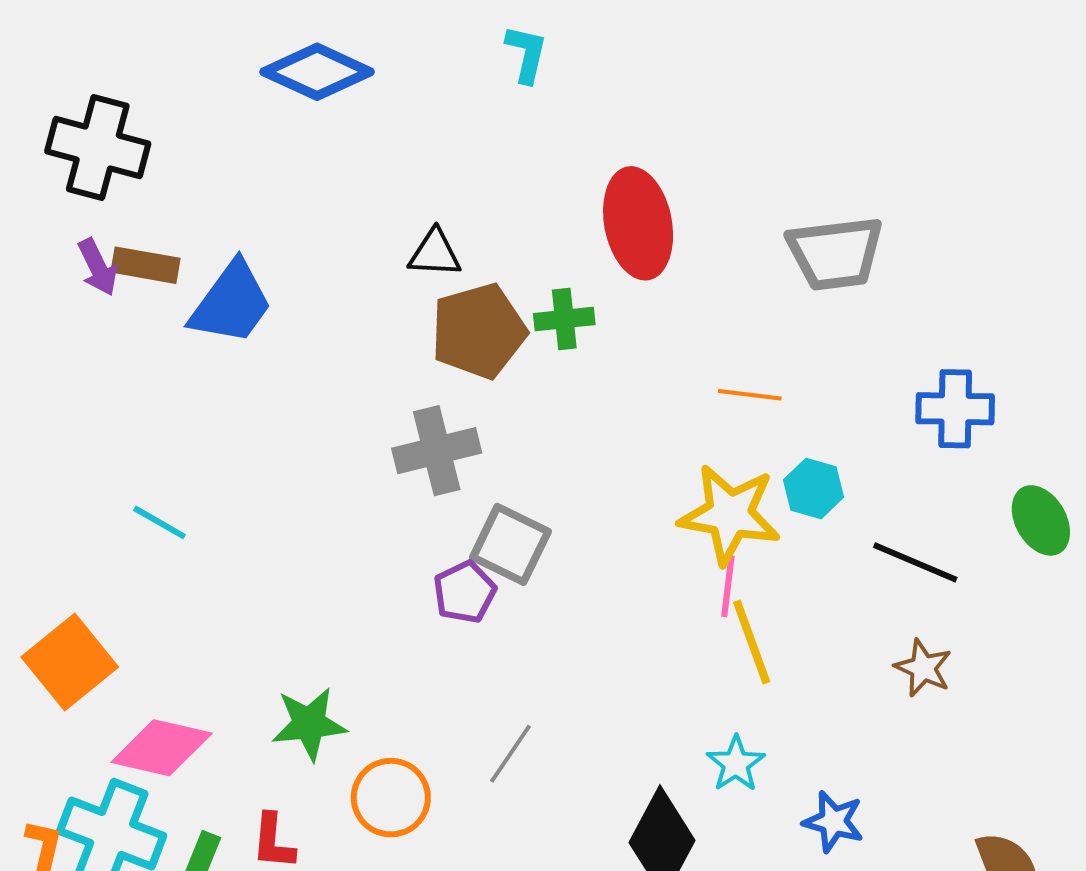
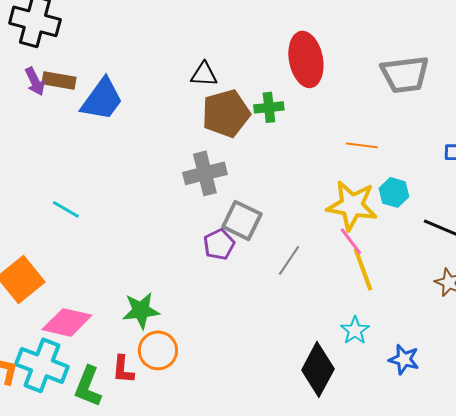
pink line: (728, 586) -> (351, 241), turned -44
gray line: (510, 754) -> (289, 260), moved
orange circle: (391, 798) -> (158, 350), moved

